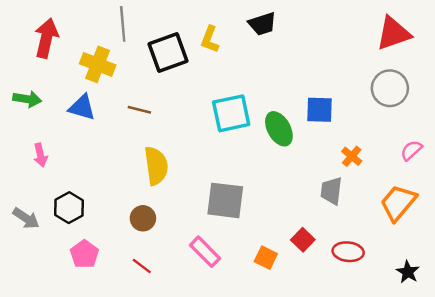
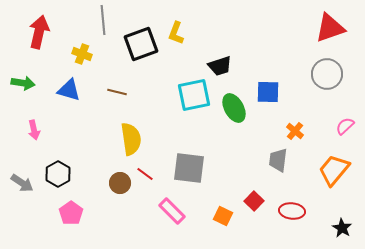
black trapezoid: (262, 24) -> (220, 66), moved
yellow cross: (98, 64) -> (82, 54), size x0.7
red line: (142, 266) -> (145, 174), moved

